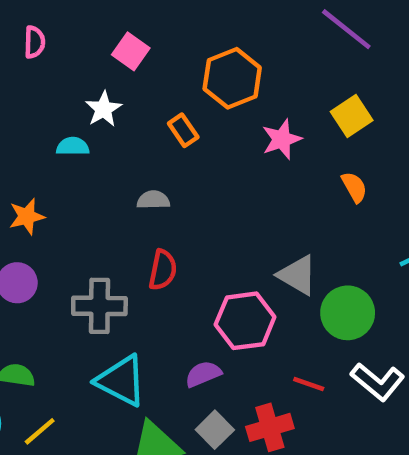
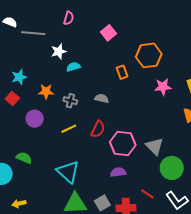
white star: (103, 109) -> (59, 51), moved
cyan semicircle: (73, 146) -> (73, 67), turned -32
gray cross: (99, 306) -> (70, 101), moved, size x0.6
pink hexagon: (245, 321) -> (123, 143), moved
purple semicircle: (203, 374) -> (118, 172), moved
yellow line: (40, 431) -> (69, 129), moved

